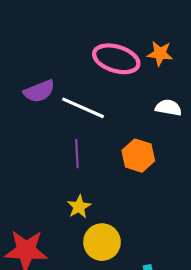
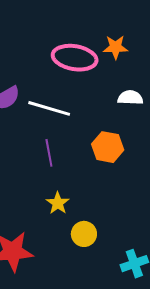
yellow circle: (102, 242) -> (84, 234), size x0.7

